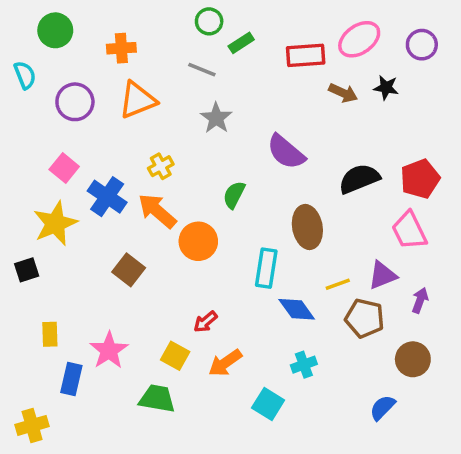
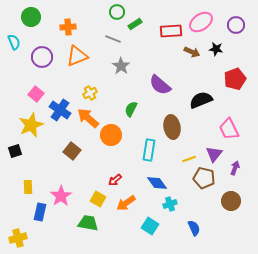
red pentagon: (420, 179) -> (235, 79), moved
purple triangle: (382, 275) -> (214, 154), turned -30
blue diamond: (297, 309) -> (157, 183), moved
blue semicircle: (382, 408) -> (194, 228), moved, turned 112

